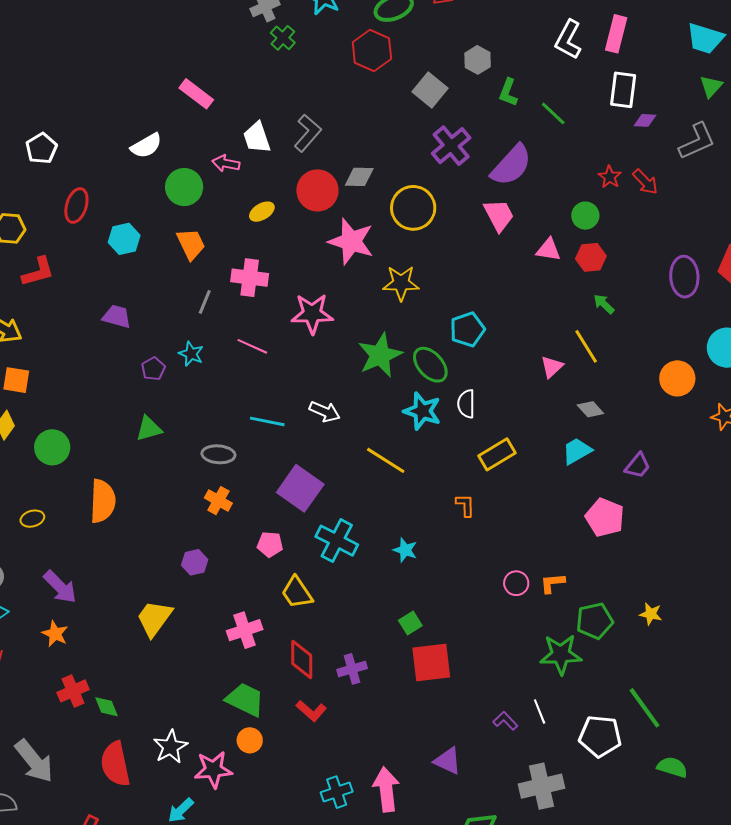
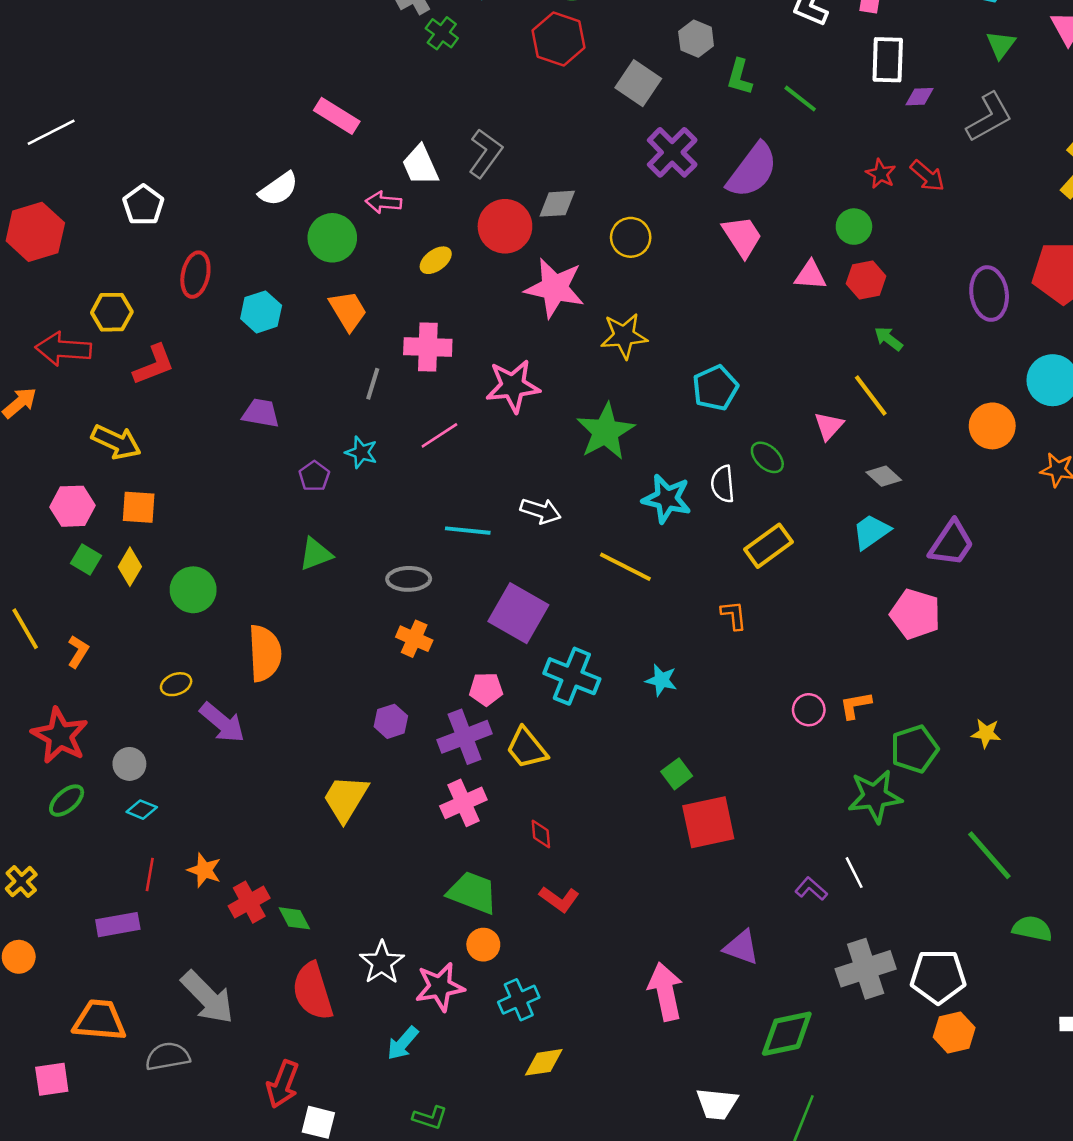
yellow circle: (413, 208) -> (631, 237), size x0.7
pink line: (252, 346) -> (439, 435), turned -52
green ellipse: (430, 365) -> (767, 457), moved, size x0.7
purple trapezoid: (638, 466) -> (951, 543), size x1.4
purple arrow: (60, 587) -> (222, 723), moved
orange star: (55, 634) -> (204, 870), moved
red diamond: (302, 659) -> (541, 834), size x0.6
purple cross: (352, 669) -> (465, 737), moved, size x1.4
white pentagon: (600, 736) -> (938, 976), moved
cyan cross: (337, 792) -> (519, 1000), moved

